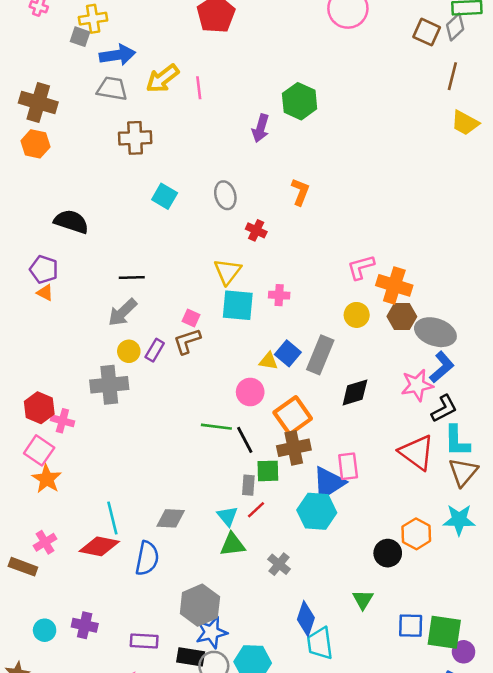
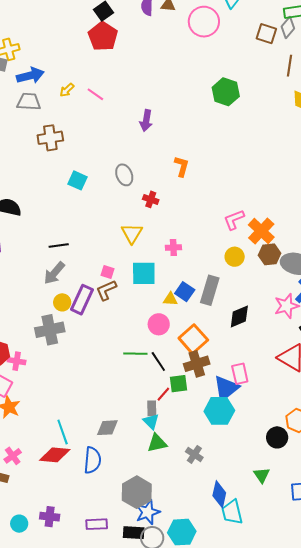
yellow arrow: (163, 79) -> (67, 90), size x0.6
pink line: (199, 88) -> (95, 94), turned -42
green hexagon: (300, 101) -> (226, 92), moved
orange cross: (394, 285) -> (261, 231), turned 32
cyan square: (238, 305) -> (144, 273), moved
purple rectangle: (155, 350) -> (82, 300), size x1.6
gray rectangle: (248, 485) -> (152, 408), moved
red line: (256, 510) -> (163, 394), moved

